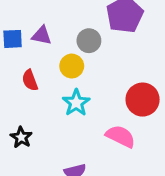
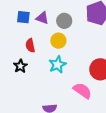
gray circle: (89, 41) -> (64, 21), moved
black star: (21, 137) -> (20, 66), moved

